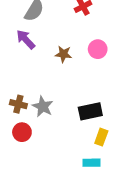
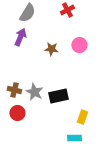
purple arrow: (26, 39) -> (20, 37), turned 66
black rectangle: (90, 111) -> (58, 96), moved

